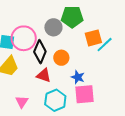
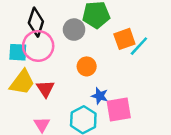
black diamond: (40, 52) -> (36, 22), moved
red triangle: (44, 75) -> (45, 89), moved, turned 42
blue star: (78, 77) -> (100, 96), moved

